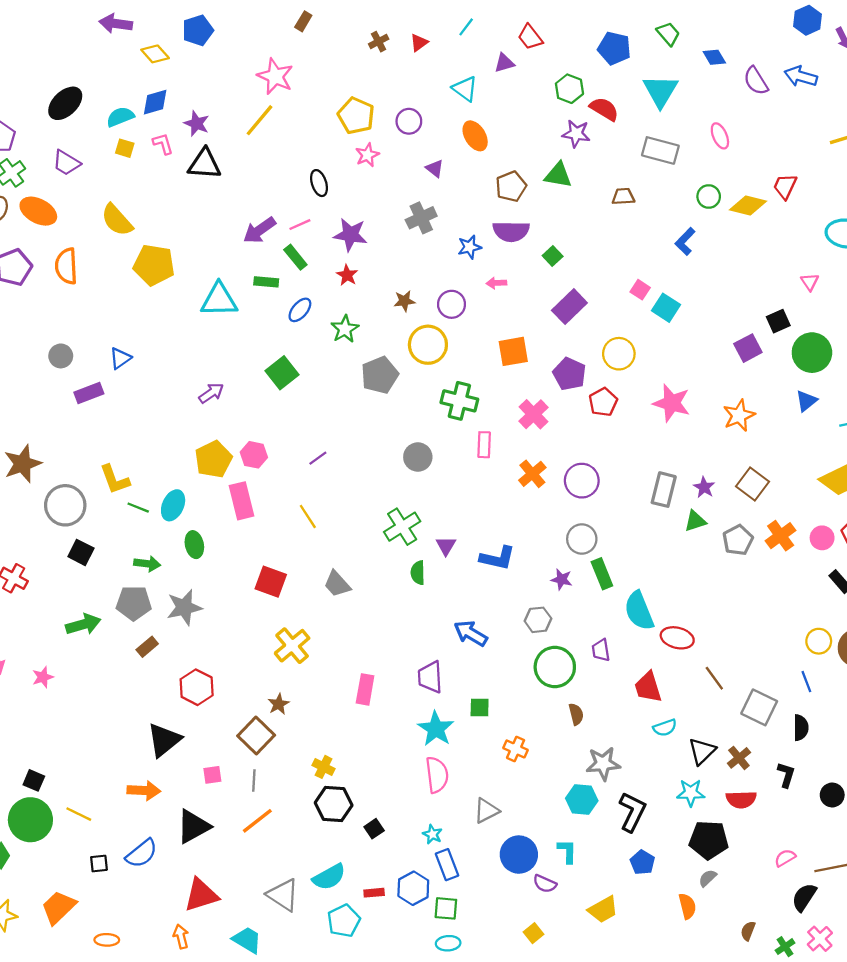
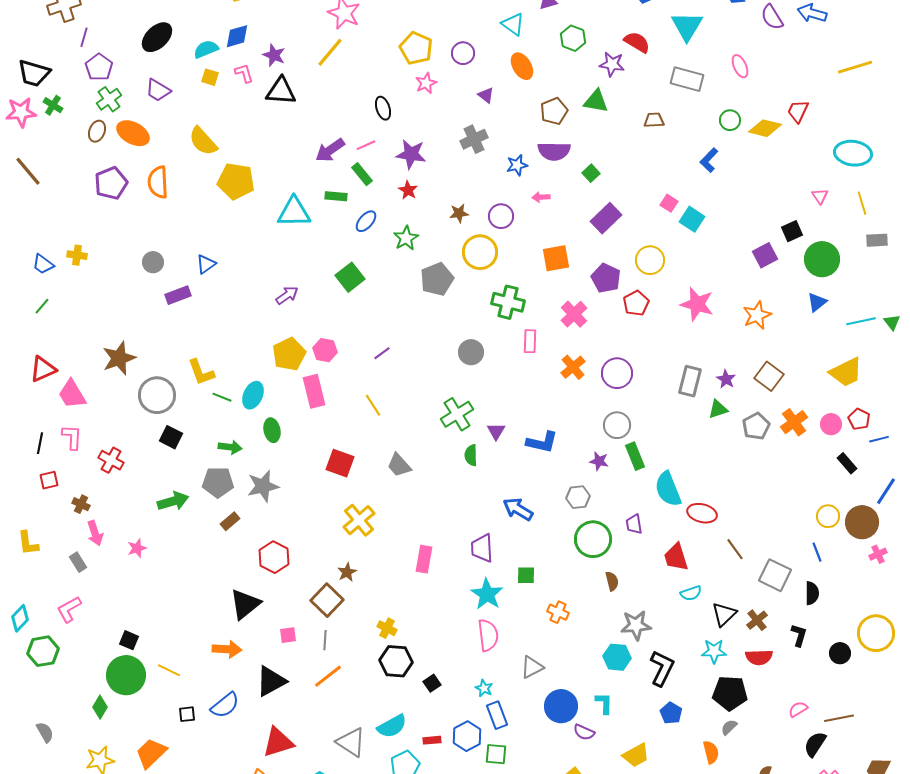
green hexagon: (569, 89) -> (573, 38), moved

